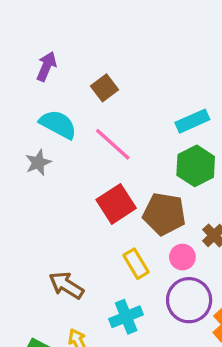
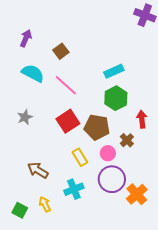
gray star: (38, 163) -> (25, 117), moved

